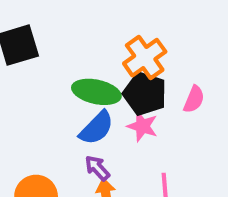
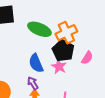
green ellipse: (96, 92) -> (39, 29), moved
blue semicircle: (97, 128) -> (36, 63), turned 102

